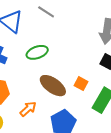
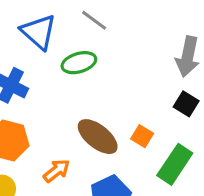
green ellipse: (37, 52) -> (79, 63), moved

